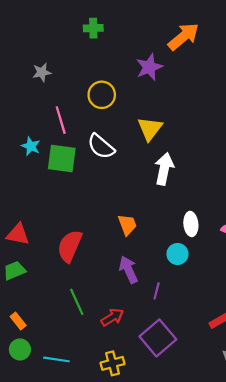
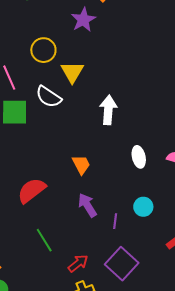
yellow triangle: (150, 129) -> (72, 72), moved
red semicircle: (70, 246) -> (32, 190), turned 36
cyan circle: (177, 254) -> (143, 207), moved
red arrow: (112, 317) -> (78, 263), moved

